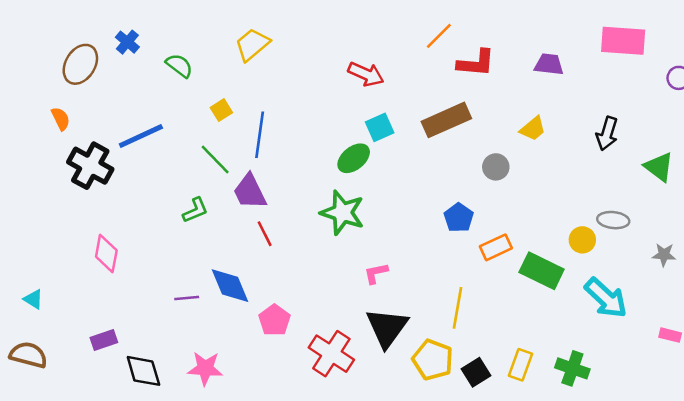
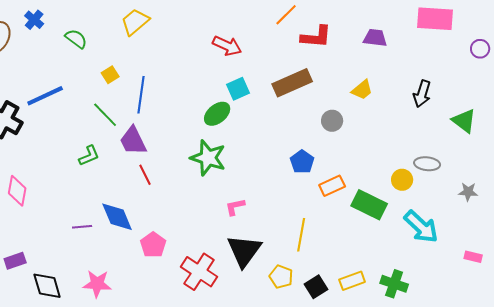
yellow pentagon: (433, 360) -> (281, 277), size x0.7
yellow rectangle: (521, 365) -> (352, 281), turned 50

